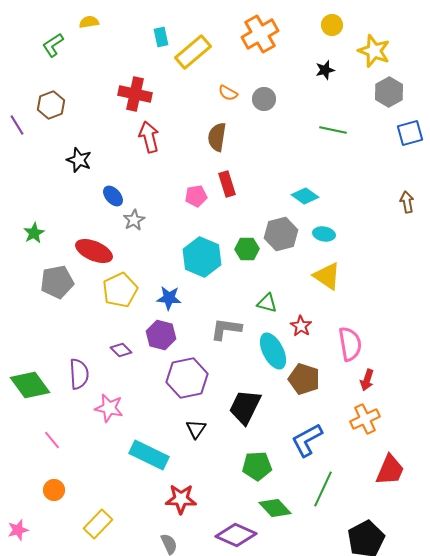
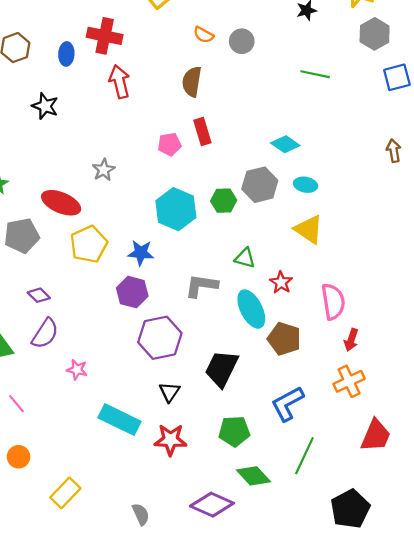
blue ellipse: (113, 196) -> (66, 54), moved, turned 45
purple diamond: (121, 350) -> (39, 295), moved
purple semicircle: (79, 374) -> (45, 333), turned 36
pink star: (109, 408) -> (77, 370), size x0.7
red star: (181, 499) -> (171, 440), moved

